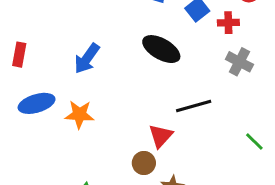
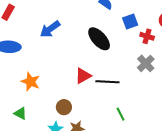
orange star: (79, 114) -> (31, 82), moved
red triangle: (161, 136) -> (83, 76), moved
green line: (254, 141) -> (121, 114), moved

